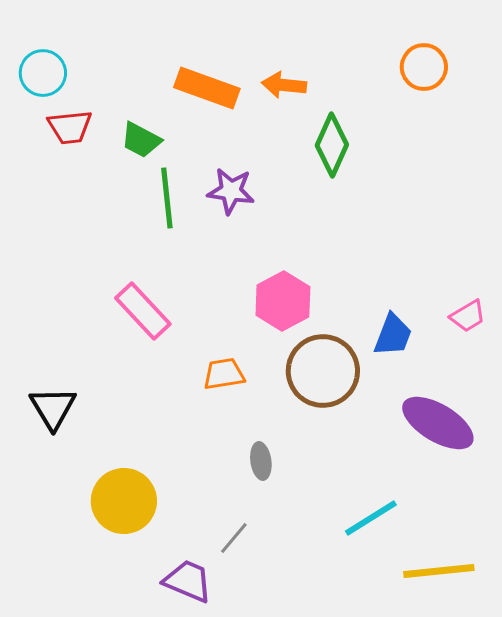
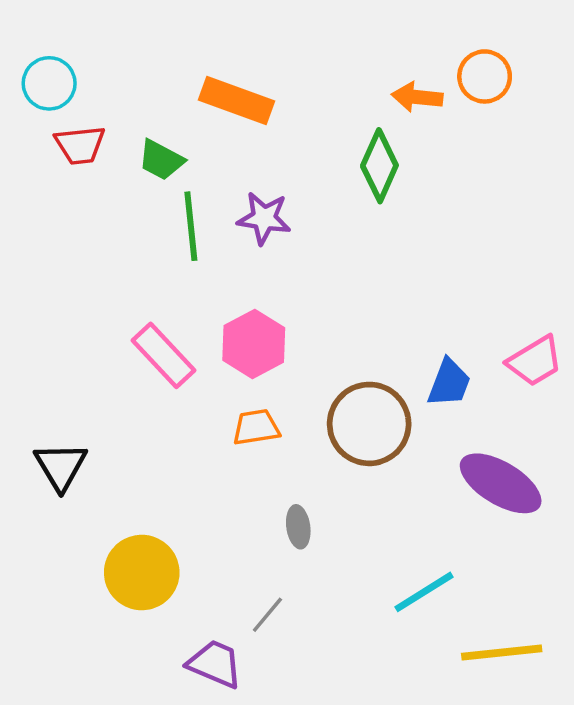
orange arrow: (284, 85) -> (417, 97), moved
pink hexagon: (283, 301) -> (254, 344), moved
pink trapezoid: (468, 316) -> (535, 361), size x1.4

